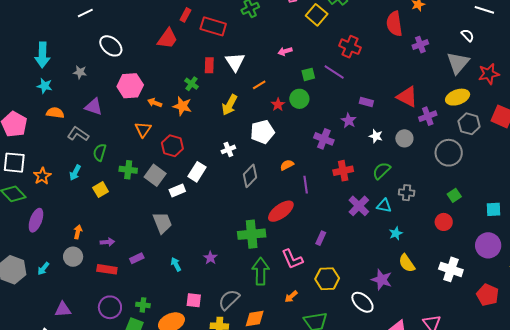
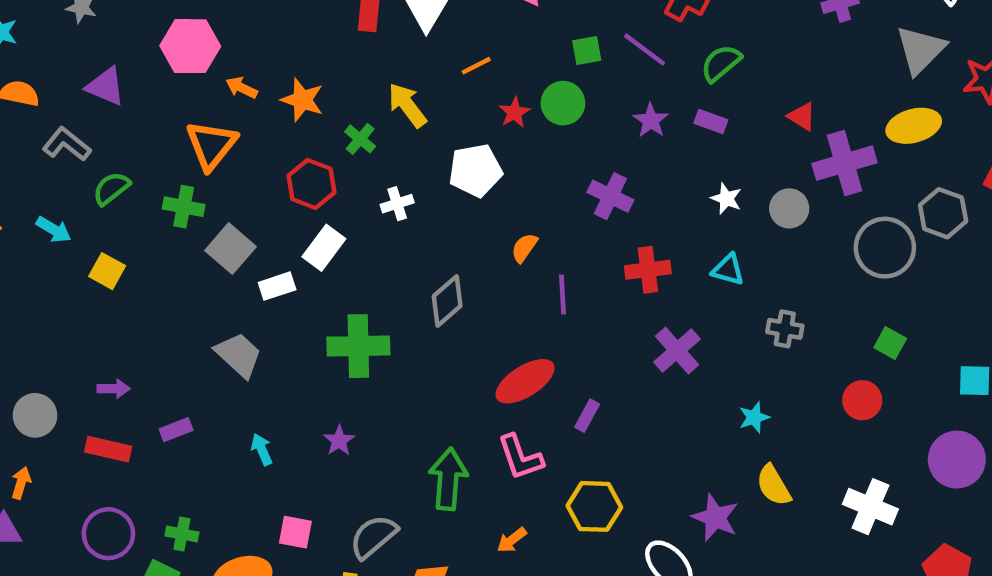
green cross: (191, 84) -> (360, 139), moved
red triangle: (407, 97) -> (802, 116), size x0.6
yellow arrow: (230, 105) -> (407, 105), turned 110
purple cross: (428, 116) -> (845, 163), size x1.5
purple star: (349, 121) -> (651, 120), moved
gray hexagon: (469, 124) -> (943, 213), moved
orange triangle: (143, 129) -> (211, 145), size x1.4
red hexagon: (172, 146) -> (311, 184), moved
green semicircle: (100, 152) -> (111, 188), turned 30
orange semicircle: (287, 165) -> (524, 248), turned -32
green cross: (128, 170) -> (184, 207), moved
green semicircle: (381, 171) -> (721, 63), moved
cyan arrow: (75, 173) -> (54, 230), turned -91
gray diamond: (250, 176) -> (447, 301), moved
yellow square: (101, 190) -> (107, 271), turned -35
green square: (454, 195) -> (890, 343), turned -32
cyan triangle: (384, 206) -> (728, 270), moved
red ellipse: (281, 211) -> (525, 381), moved
gray trapezoid: (162, 223) -> (239, 355), turned -30
orange arrow: (78, 232) -> (21, 483), moved
green cross: (252, 234) -> (358, 346), moved

